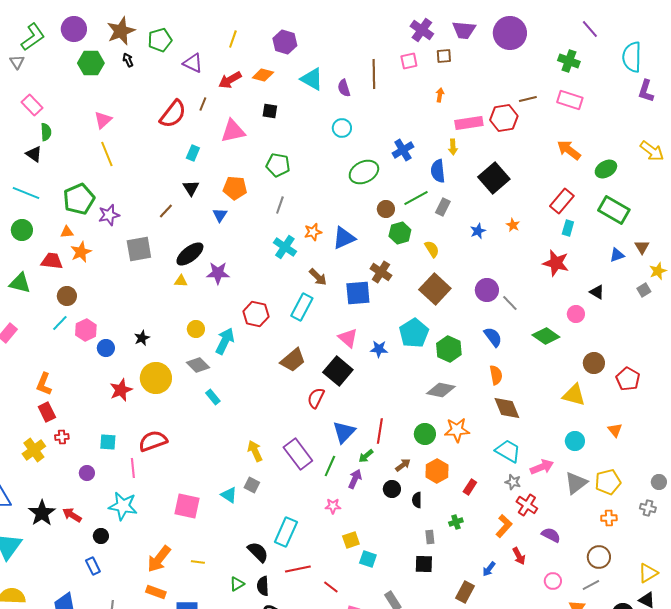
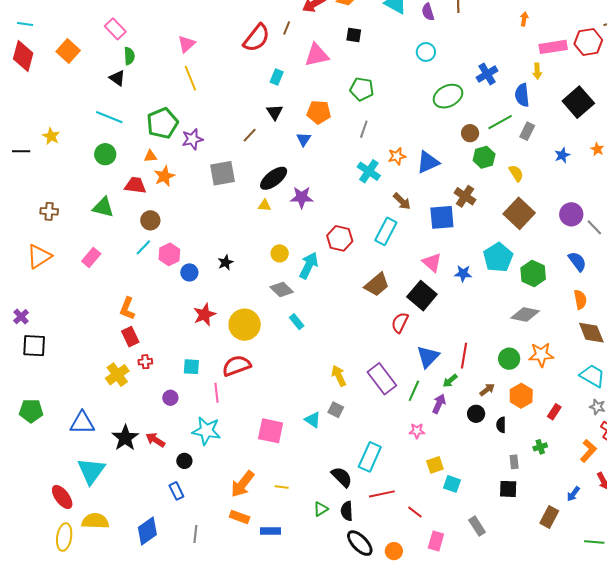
yellow circle: (156, 378) -> (245, 325), moved

